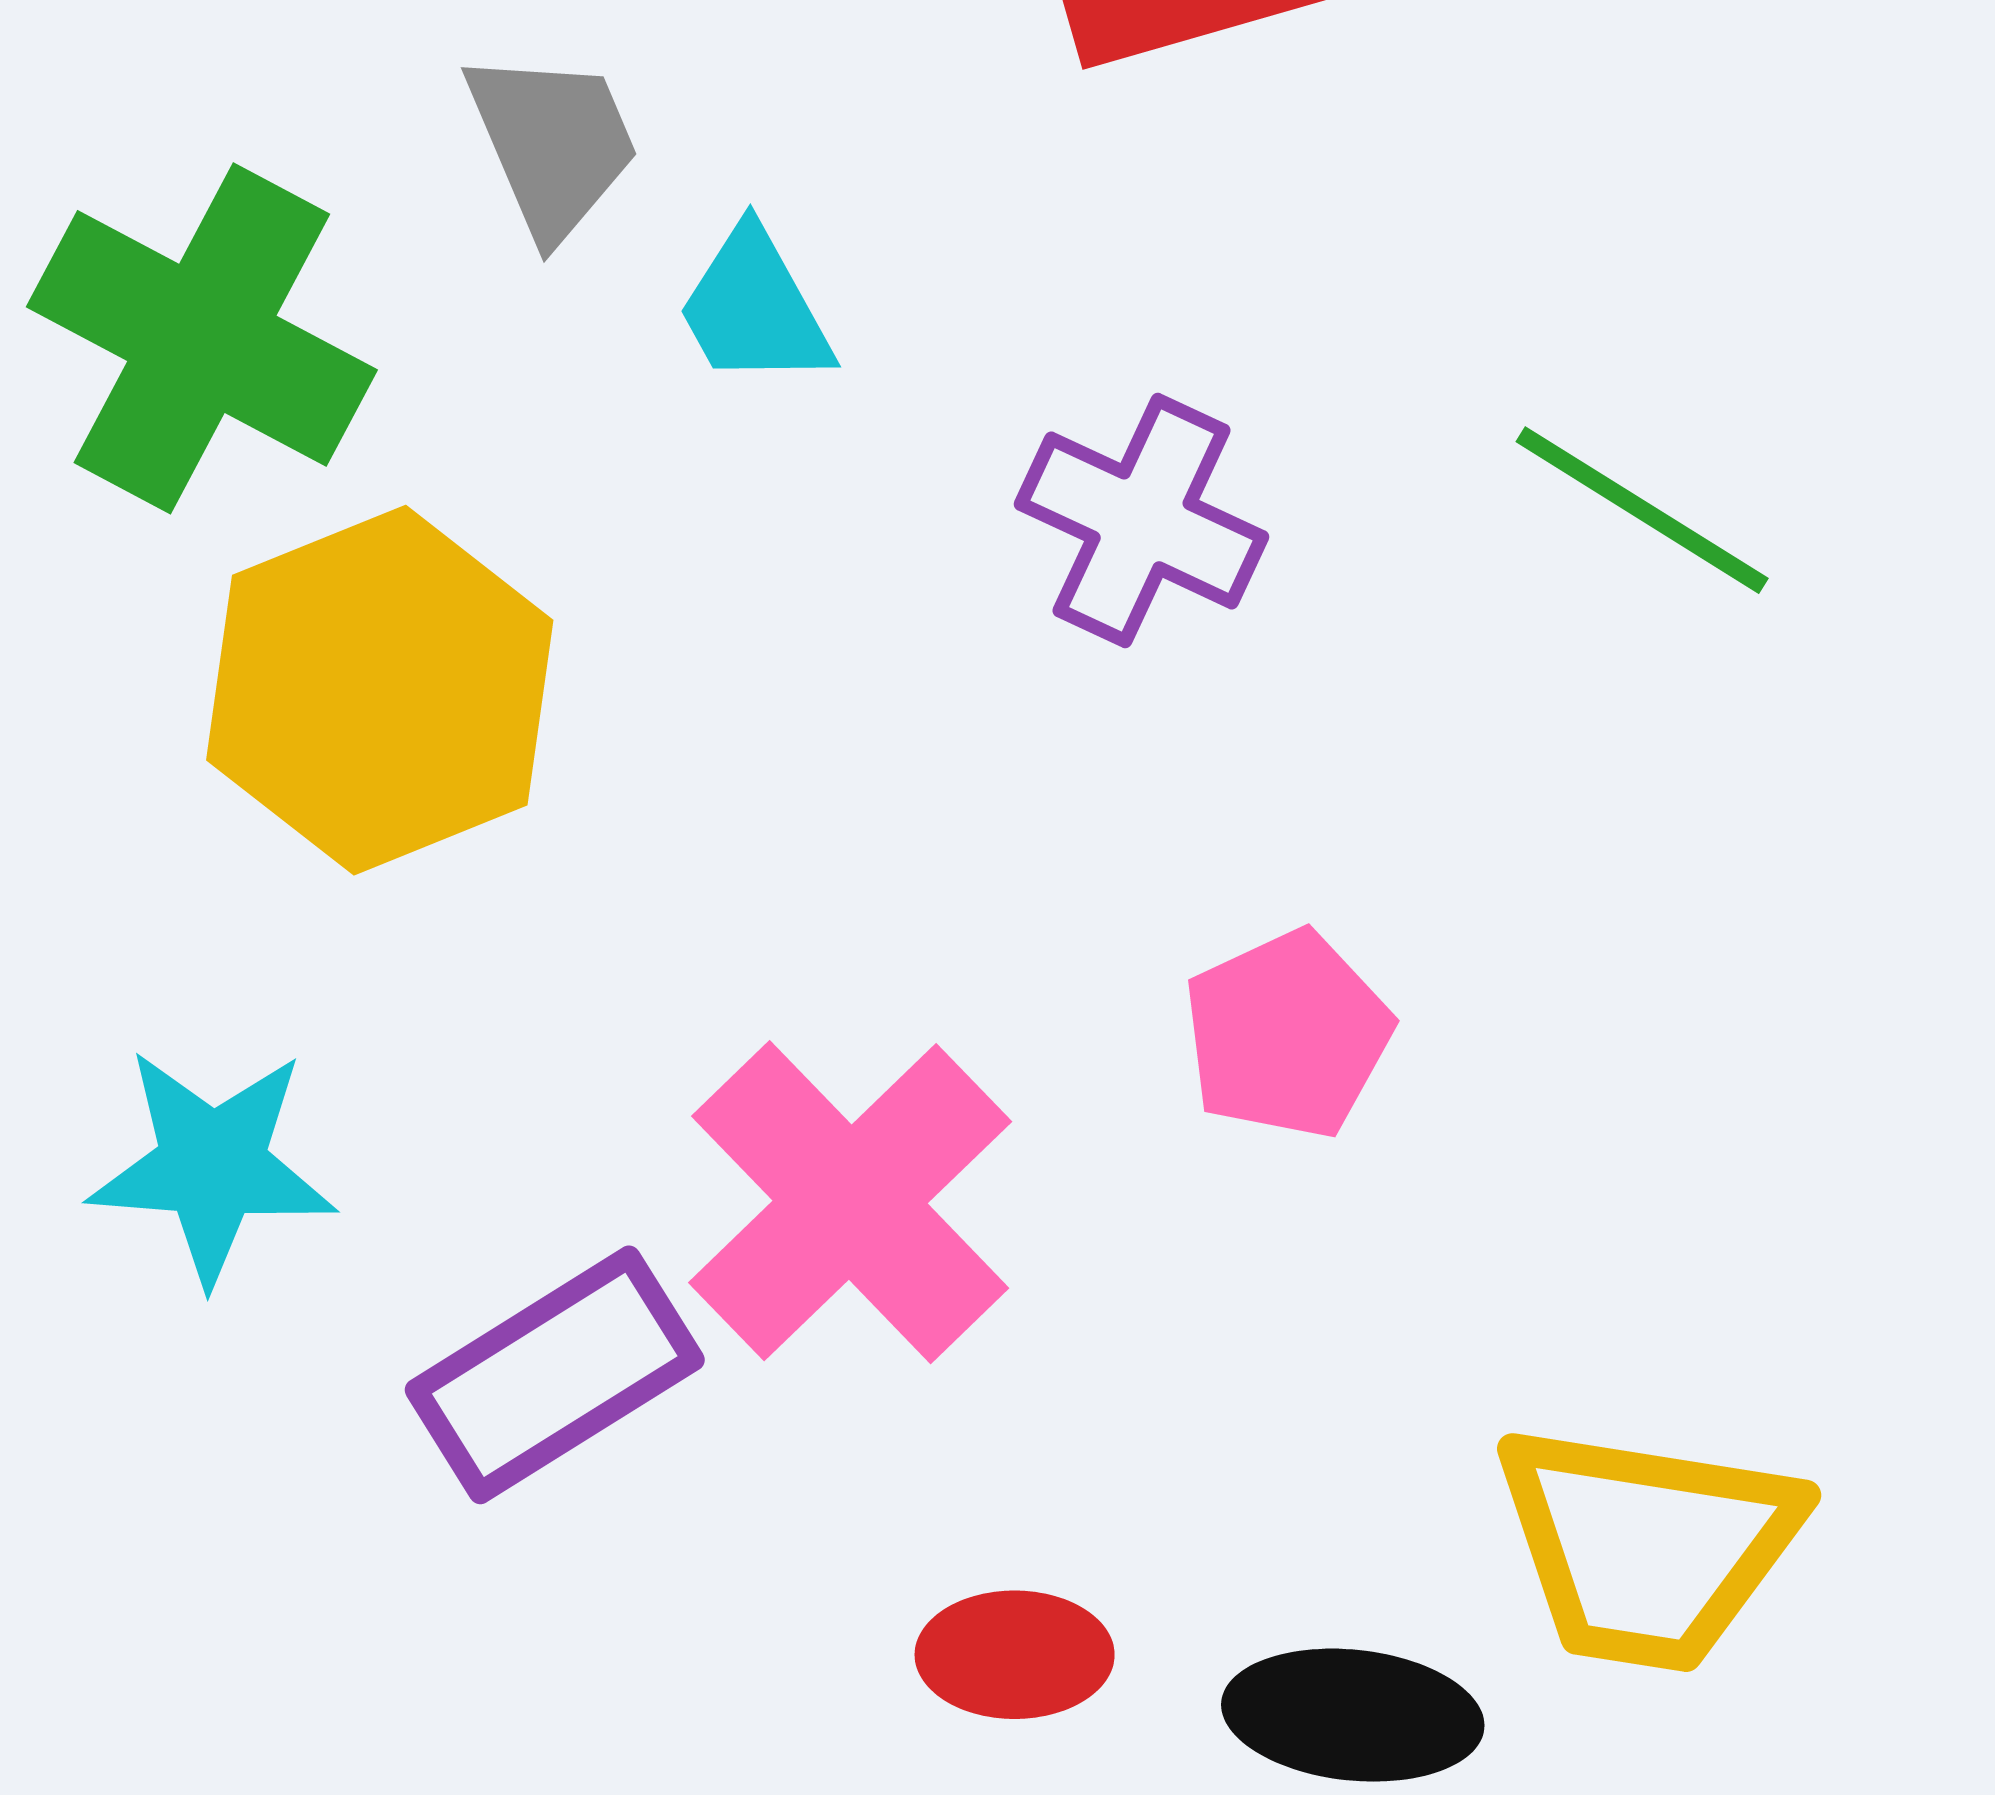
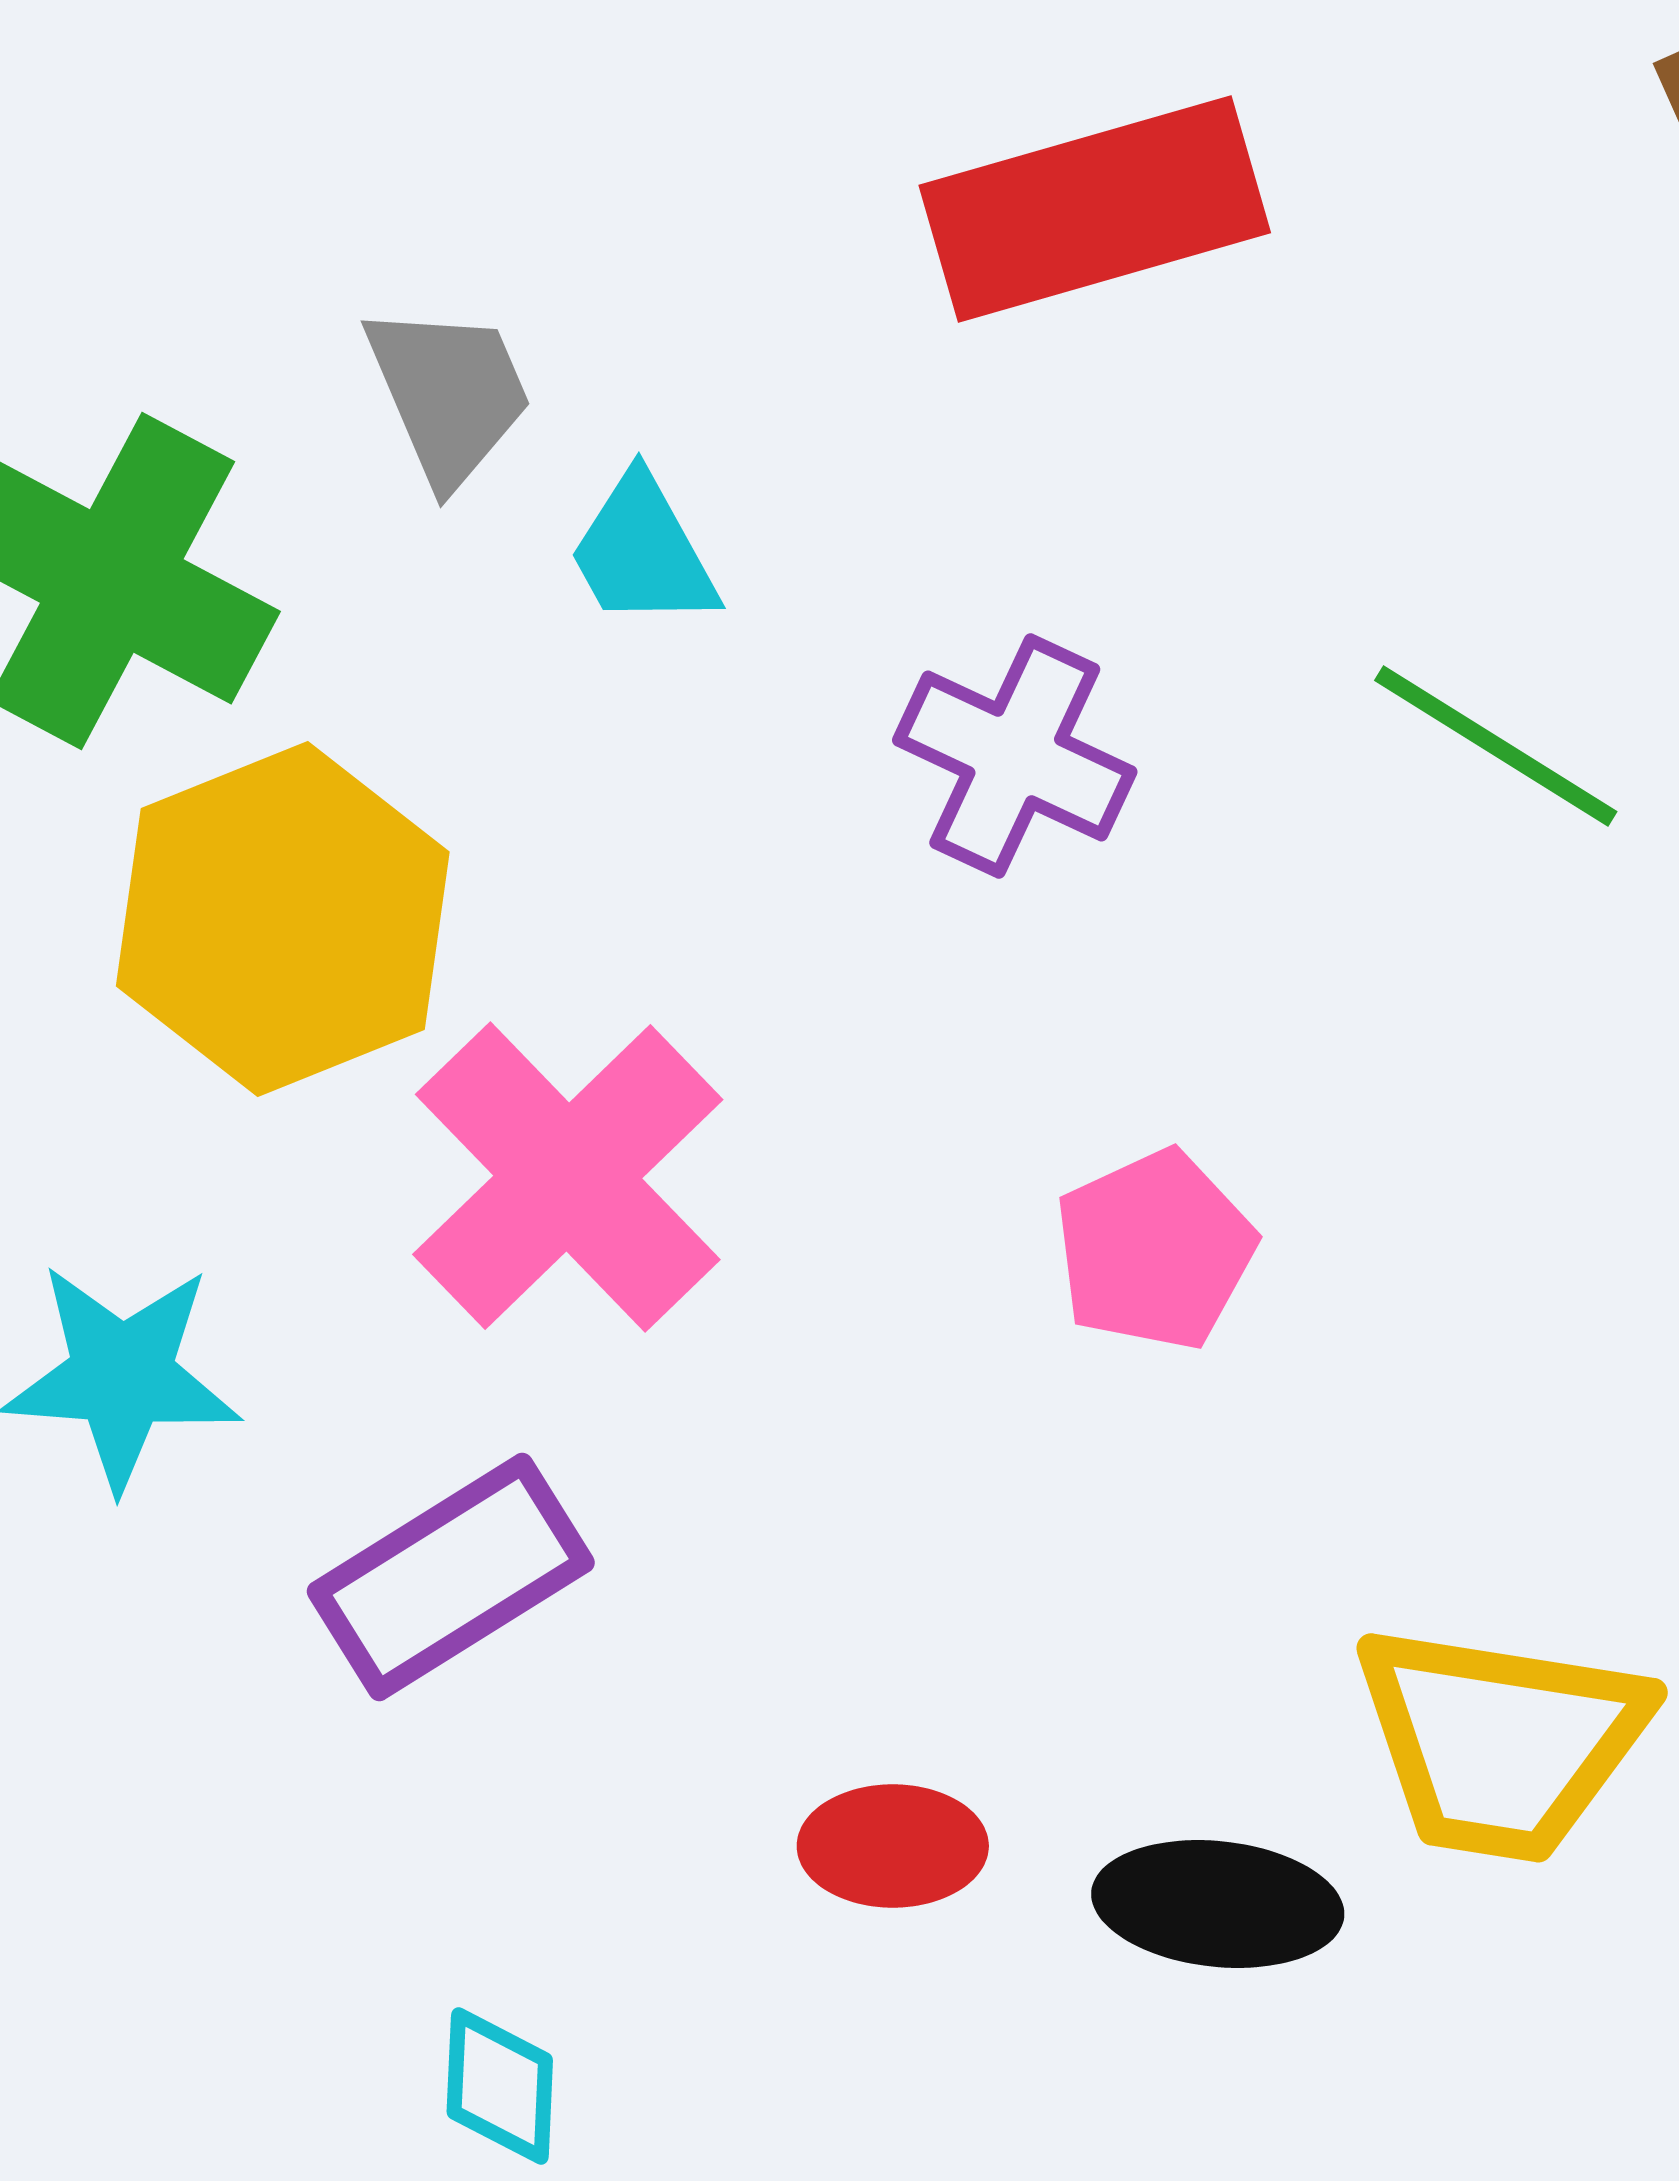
pink cross: (850, 1202) -> (568, 1177), moved

